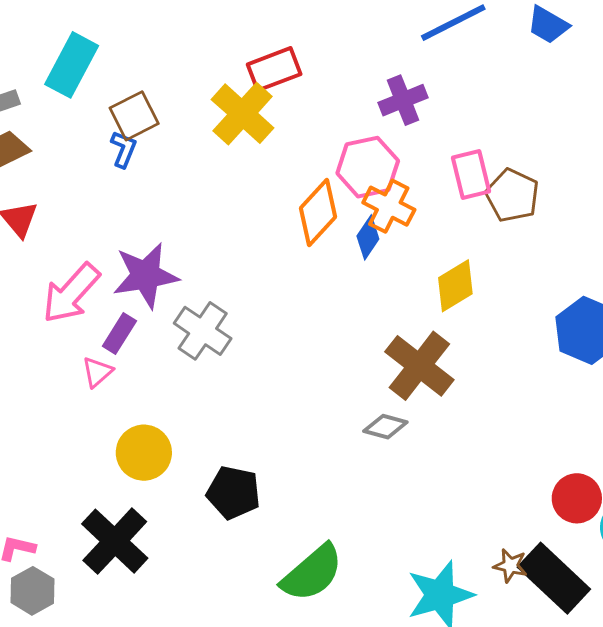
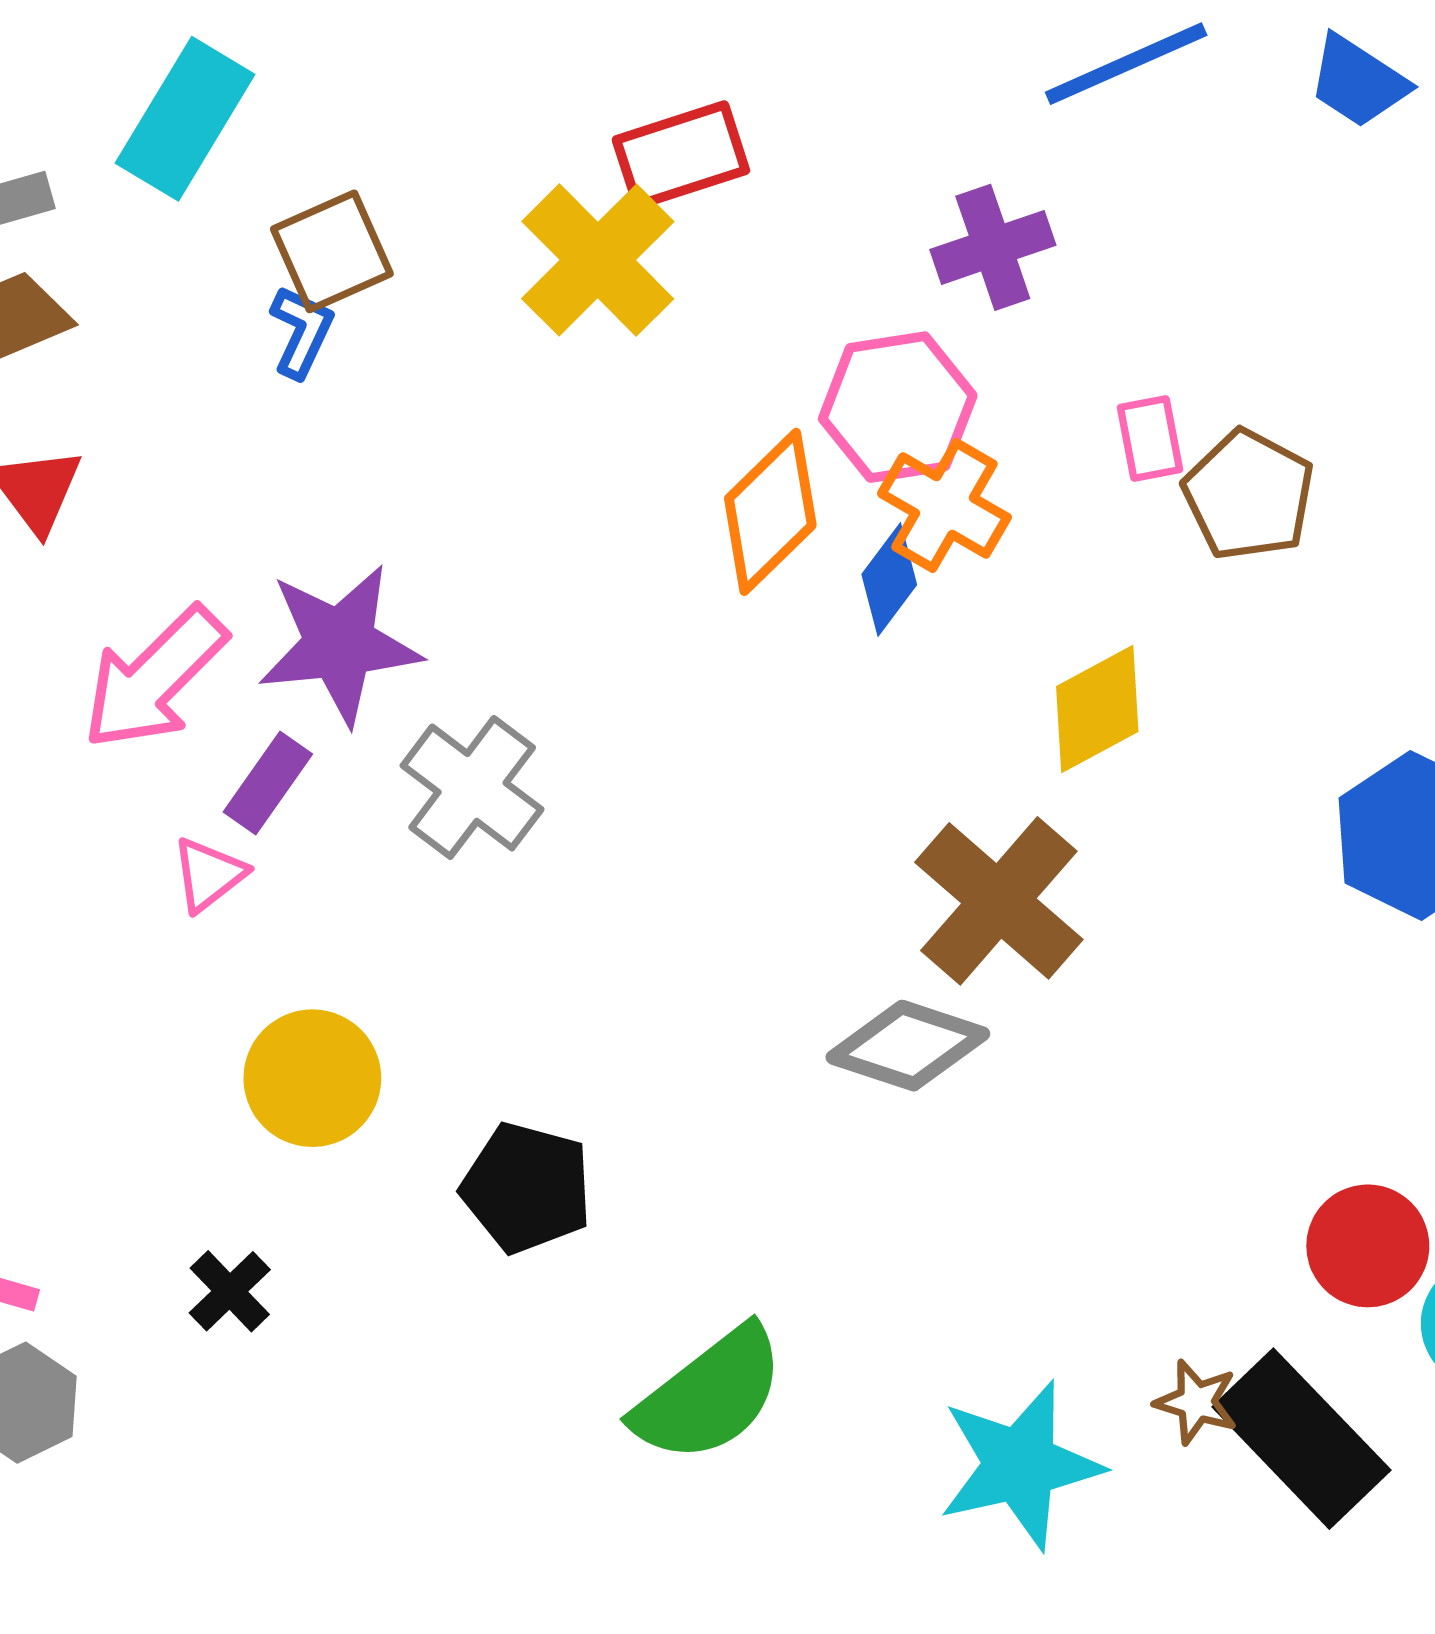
pink rectangle: (471, 175) -> (1150, 439), size x0.7
gray diamond: (385, 427) -> (908, 1046), size x1.4
black cross: (115, 541) -> (230, 1291), size x0.5

